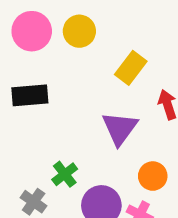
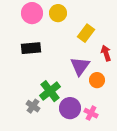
green cross: (65, 174) -> (50, 91), size x1.5
orange circle: (153, 176) -> (97, 80), moved

